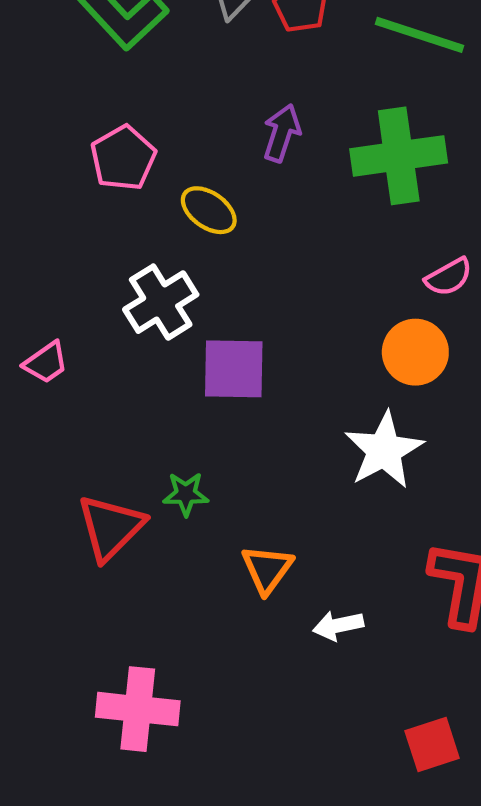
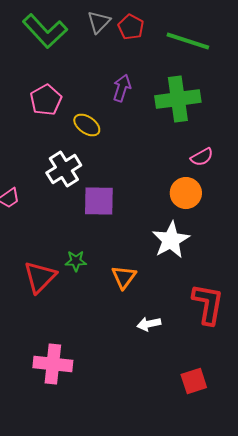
orange triangle: (267, 569) -> (124, 277), moved

